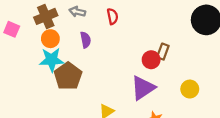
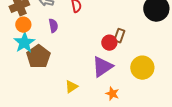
cyan star: (52, 60) -> (24, 43), turned -30
yellow circle: (190, 89) -> (142, 68), size x1.5

